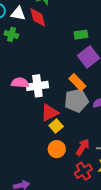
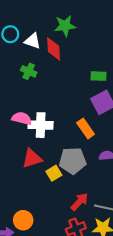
green cross: (11, 34) -> (29, 71), moved
gray pentagon: (76, 101) -> (73, 161), moved
red triangle: (50, 113) -> (32, 159), moved
orange circle: (57, 149) -> (23, 220), moved

